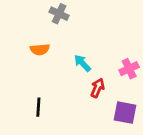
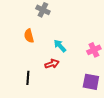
orange semicircle: (40, 49) -> (29, 36), turned 80
red arrow: (97, 88) -> (52, 64), moved, turned 48

